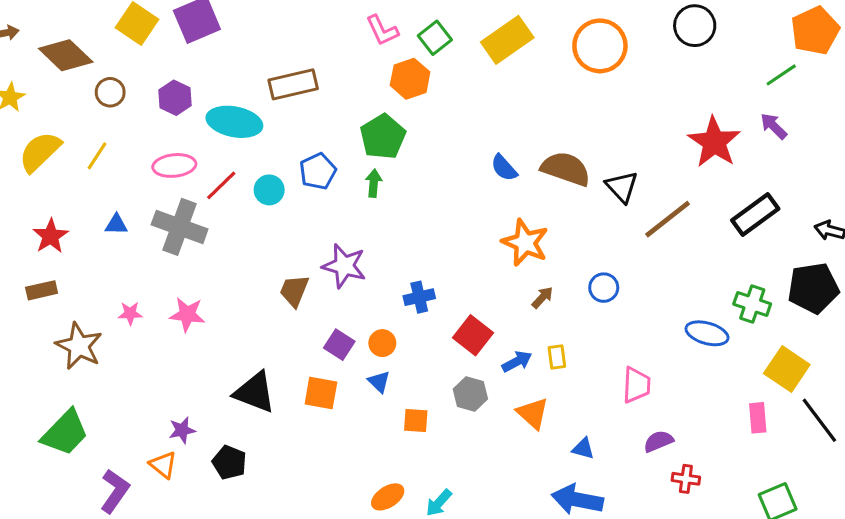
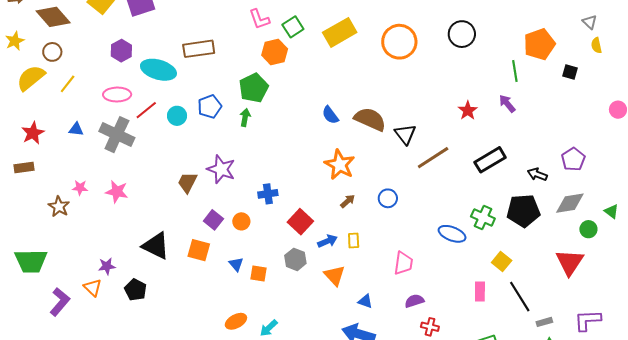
green line: (781, 75) -> (515, 71), turned -70
brown circle: (110, 92) -> (52, 52), moved
red star: (714, 142) -> (468, 110), size x0.6
brown star: (79, 346) -> (59, 207), moved, size x0.7
yellow square: (787, 369) -> (502, 262), size x0.7
blue triangle: (379, 382) -> (236, 264), moved
green trapezoid: (65, 433) -> (31, 261), turned 40

